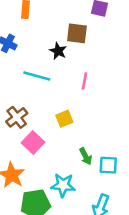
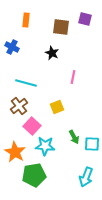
brown square: (77, 33) -> (61, 27), moved
cyan line: (37, 76) -> (26, 83), moved
cyan star: (63, 185) -> (45, 146), moved

